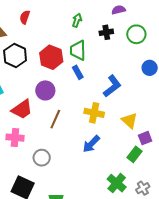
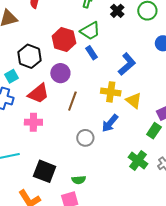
black cross: (106, 32) -> (117, 11), turned -32
green trapezoid: (78, 50) -> (90, 31), turned -115
black hexagon: (15, 56) -> (30, 56), moved
yellow triangle: (129, 121) -> (134, 101), moved
gray circle: (42, 158) -> (85, 138), moved

